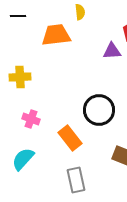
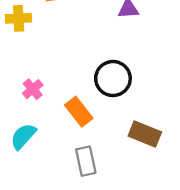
yellow cross: (20, 77) -> (19, 18), moved
pink cross: (31, 119) -> (33, 89), turned 30

